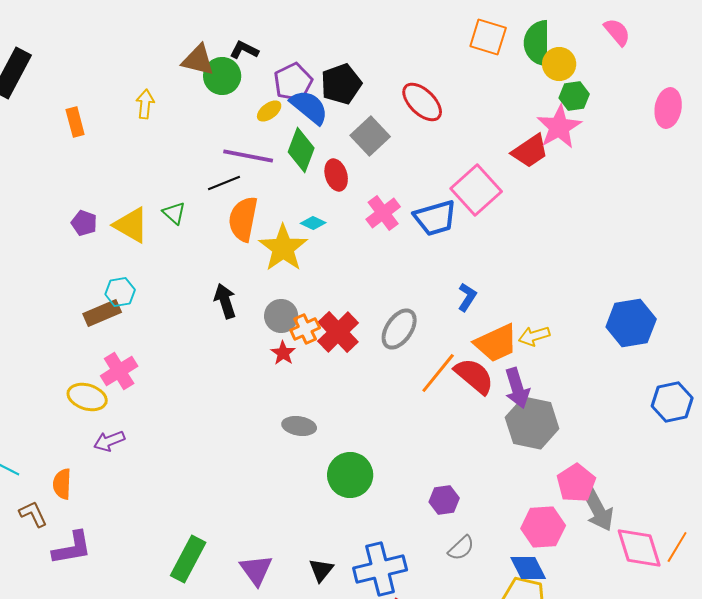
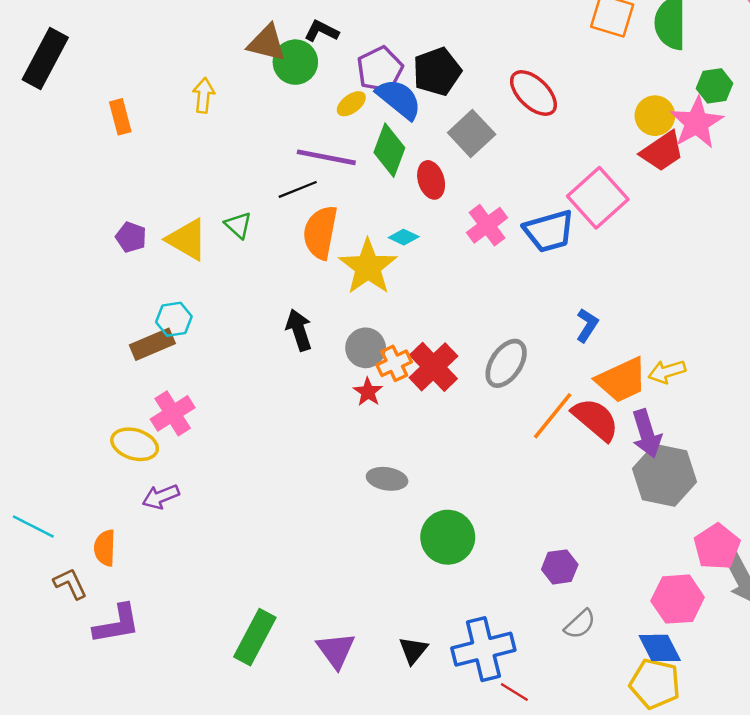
yellow circle: (559, 64) -> (655, 116), moved

